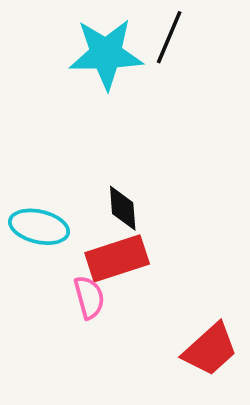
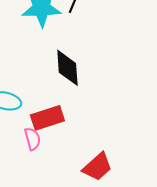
black diamond: (123, 208) -> (67, 68), moved, size x1.5

